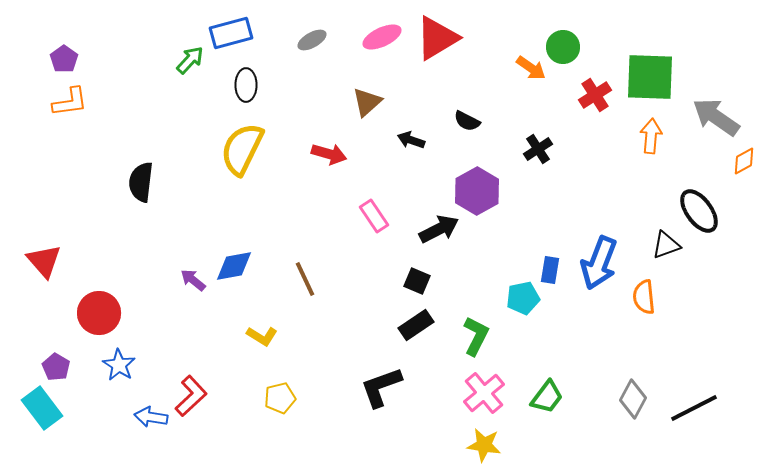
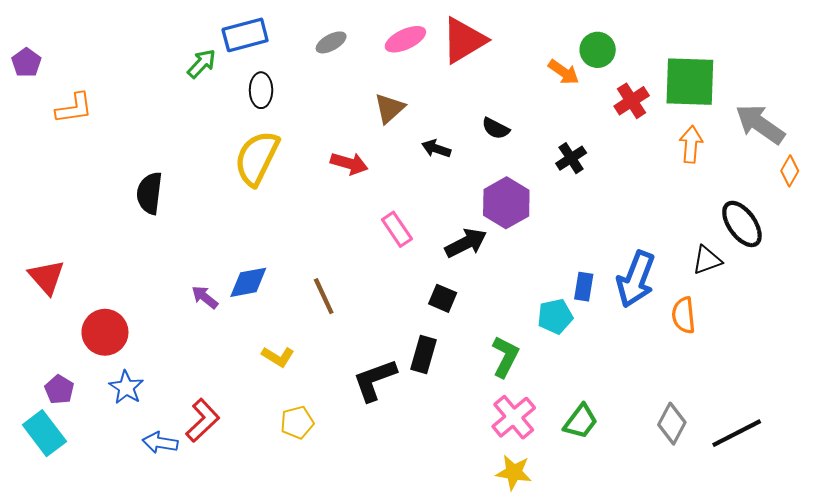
purple pentagon: (64, 59) -> (26, 63), moved
orange diamond: (744, 161) -> (790, 171), turned -32
black rectangle: (416, 325) -> (423, 355), moved, turned -40
black L-shape: (381, 387) -> (375, 380), moved

